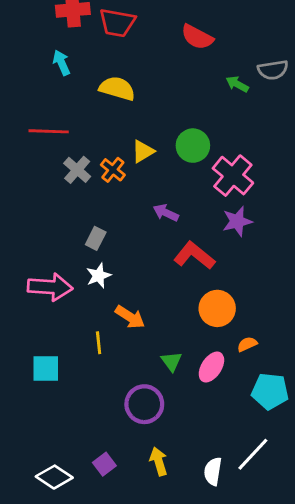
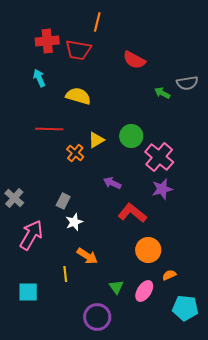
red line: (49, 131) -> (49, 129), moved
gray cross: (77, 170) -> (14, 198), moved
white star: (99, 276) -> (74, 222), moved
pink arrow: (50, 287) -> (31, 235), turned -64

